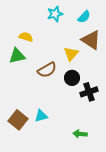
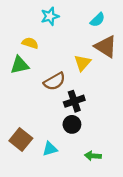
cyan star: (55, 14) -> (50, 16), moved
black circle: (72, 78) -> (72, 124), moved
black cross: (89, 92) -> (74, 101), moved
cyan triangle: (41, 116) -> (50, 149), moved

